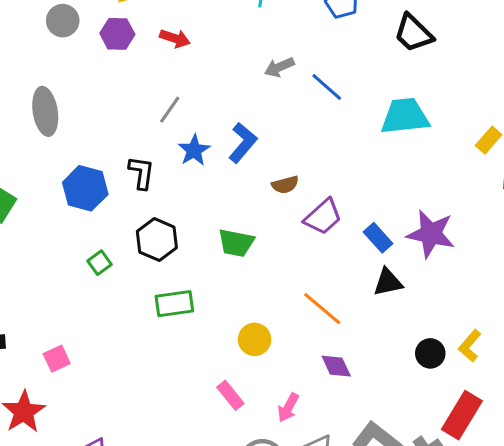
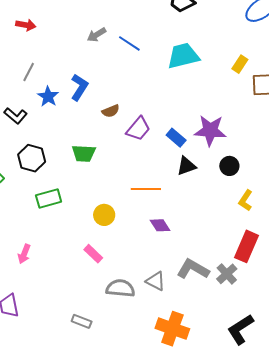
black L-shape: (141, 173) -> (16, 116), turned 130
orange line: (322, 309) -> (146, 189), turned -32
black circle: (430, 353) -> (229, 166), moved
pink arrow: (288, 408) -> (24, 254), moved

